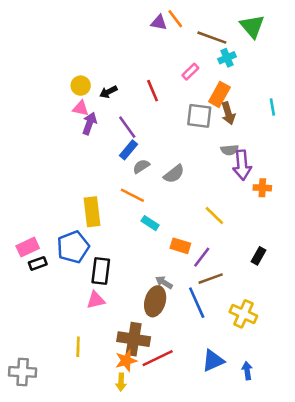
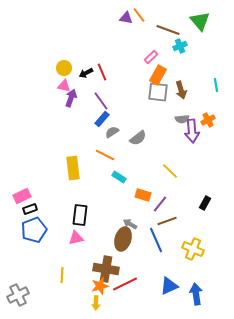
red line: (153, 91) -> (102, 72), moved
orange rectangle: (219, 94) -> (158, 75), moved
orange cross: (262, 188) -> (208, 120), moved, turned -32
blue pentagon: (73, 247) -> (34, 230), moved
blue arrow: (247, 371) -> (196, 294), size x1.5
gray cross: (23, 372) -> (18, 295), turned -30

